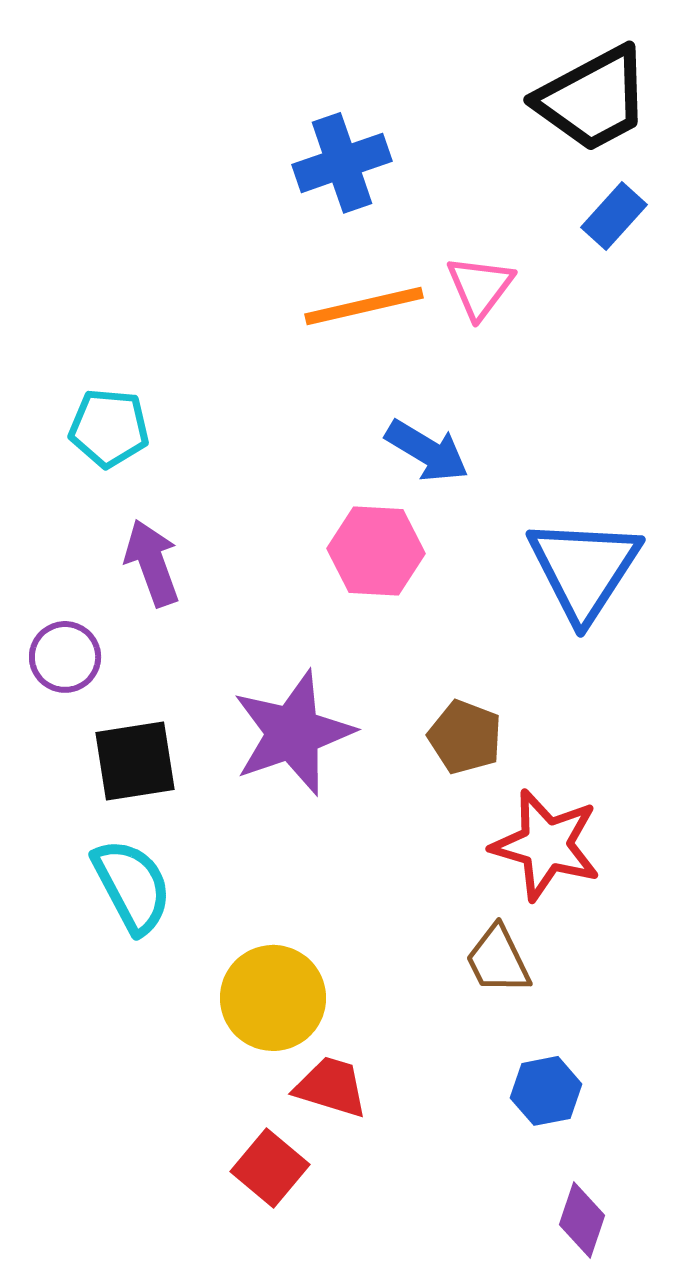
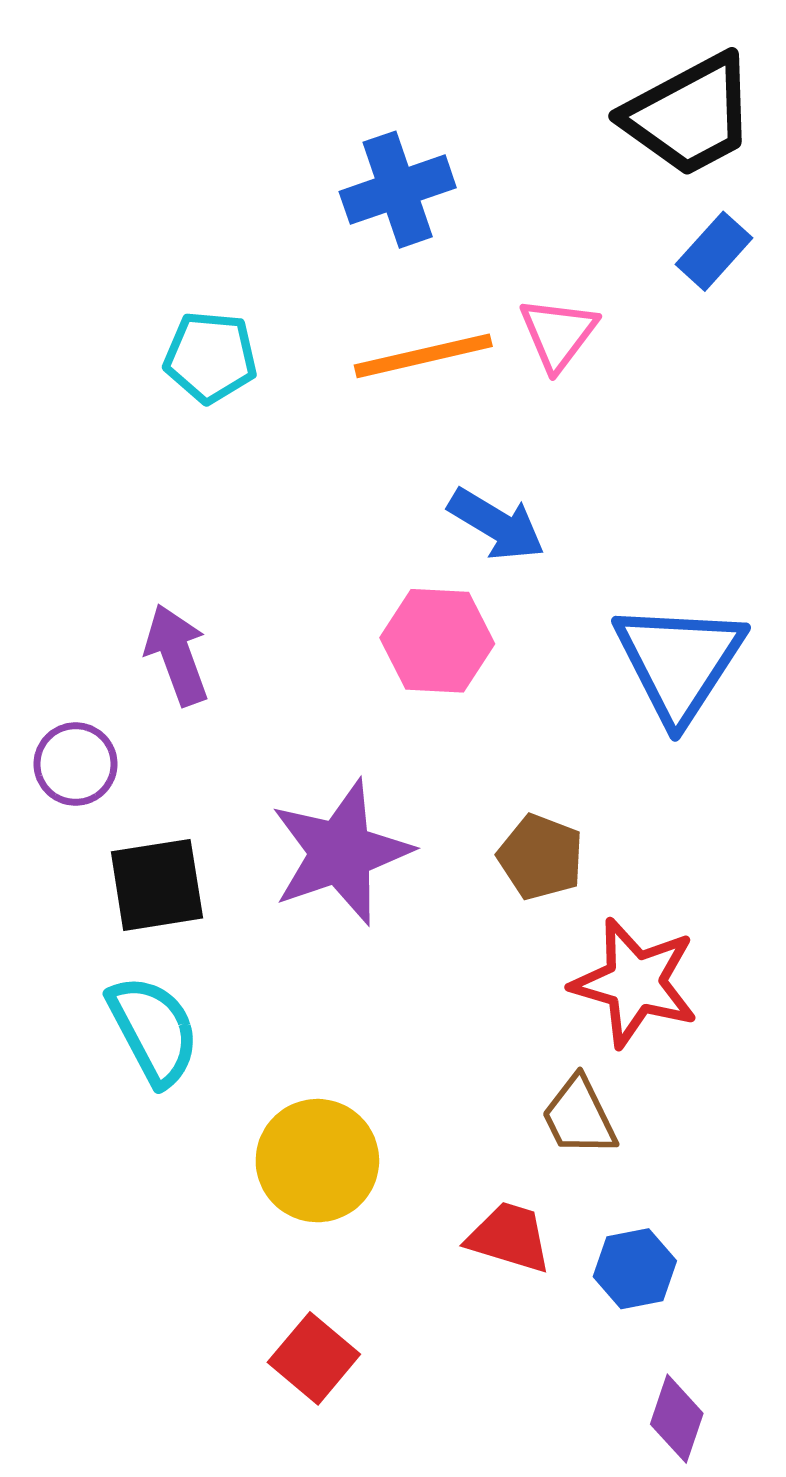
cyan pentagon: (109, 428) -> (210, 357), moved
red trapezoid: (331, 1087) -> (509, 1237), moved

